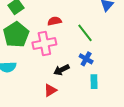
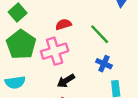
black arrow: (61, 70) -> (66, 81), moved

